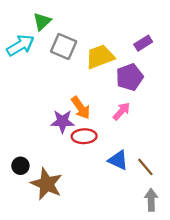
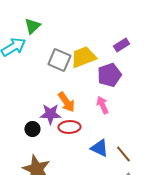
gray square: (64, 46) -> (59, 60), moved
pink arrow: (122, 111) -> (102, 105), turned -66
black circle: (20, 166) -> (32, 129), moved

